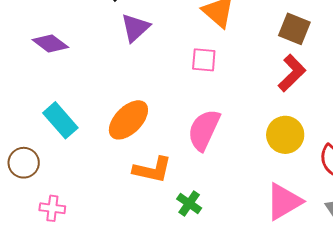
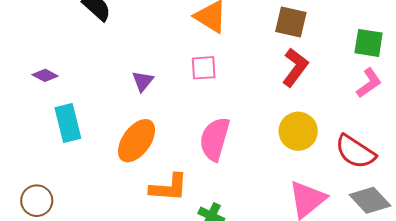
purple triangle: (135, 28) -> (143, 81), moved, size x0.7
purple diamond: (50, 44) -> (45, 75), size x0.7
cyan rectangle: (60, 120) -> (68, 123), moved, turned 36

